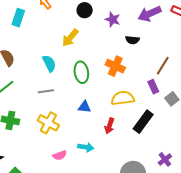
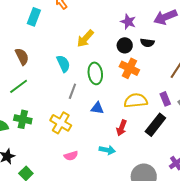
black circle: (85, 10) -> (125, 45), moved
purple rectangle: (153, 87) -> (165, 99), moved
gray line: (46, 91) -> (72, 91), moved, turned -63
cyan arrow: (86, 147) -> (107, 150), moved

